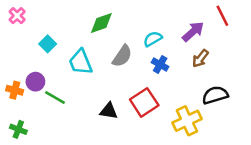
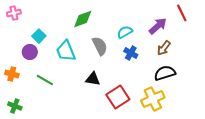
pink cross: (17, 16) -> (14, 13), turned 32
gray semicircle: (122, 56) -> (100, 46), turned -60
purple circle: (35, 82) -> (30, 52), moved
black semicircle: (215, 95) -> (165, 73), moved
red square: (144, 102) -> (118, 97), moved
black triangle: (109, 111) -> (93, 79), moved

